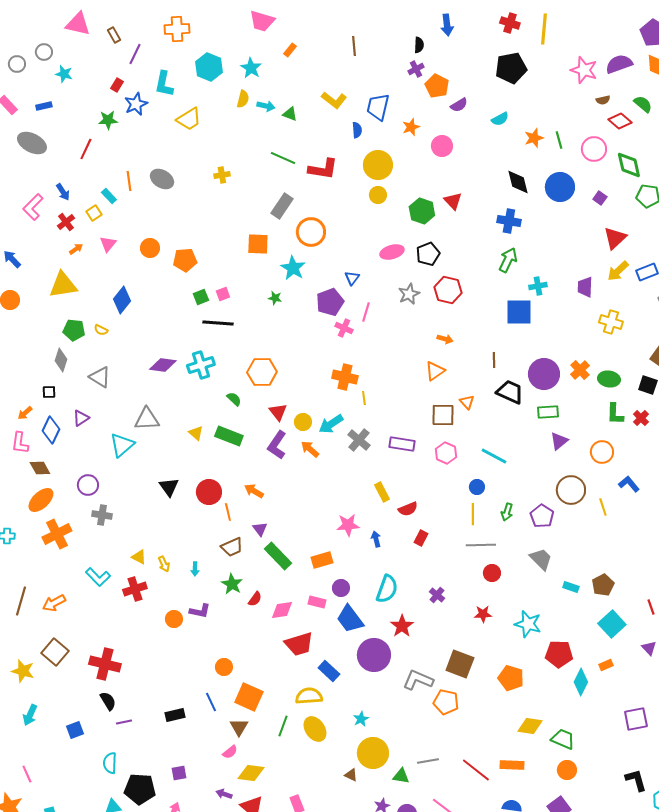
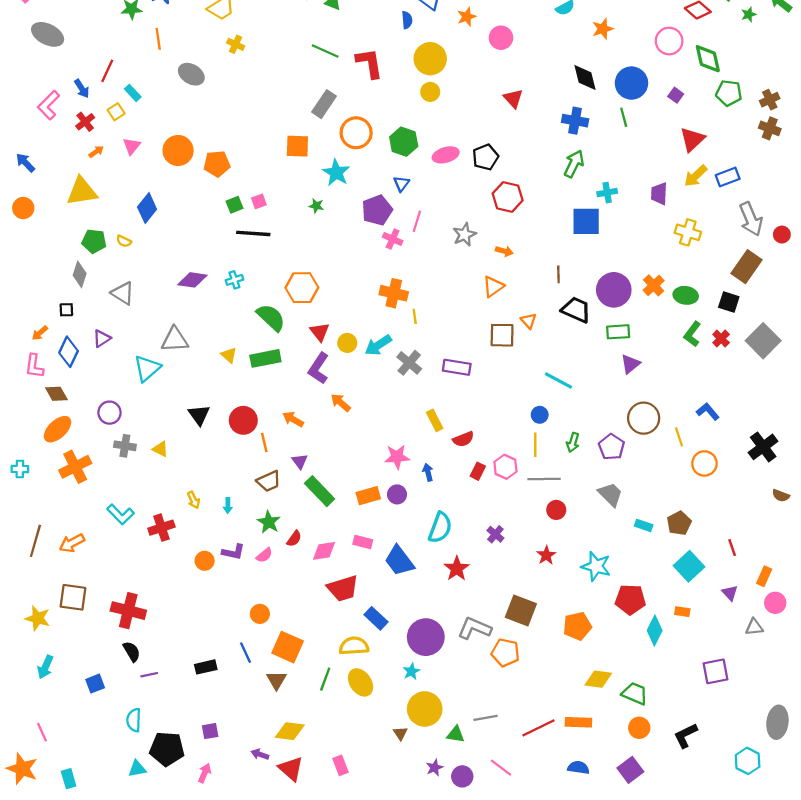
green line: (559, 140) -> (624, 117), moved
red line: (86, 149) -> (107, 71), moved
red L-shape: (323, 169) -> (369, 63), turned -108
yellow cross: (222, 175) -> (236, 44), moved, turned 35
orange line: (129, 181) -> (158, 39), moved
green hexagon: (422, 211) -> (404, 142), moved
orange circle: (150, 248) -> (178, 150), size x1.4
gray star: (409, 294) -> (464, 235), moved
cyan cross: (201, 365) -> (234, 280), size x0.6
green semicircle: (234, 399) -> (271, 317), size x1.8
green L-shape: (615, 414) -> (692, 334), turned 35
green rectangle: (229, 436) -> (265, 358), turned -32
orange arrow: (310, 449) -> (341, 403), moved
orange circle: (602, 452) -> (704, 463), moved
pink hexagon: (446, 453) -> (505, 467), moved
yellow triangle: (139, 557) -> (160, 449), moved
purple circle: (341, 588) -> (397, 494), moved
red star: (483, 614) -> (546, 555), turned -30
brown square: (55, 652) -> (73, 597), turned -32
purple circle: (374, 655) -> (426, 637), moved
orange rectangle: (606, 665) -> (682, 612), turned 32
orange pentagon: (511, 678) -> (577, 626), turned -30
pink semicircle: (230, 752) -> (264, 555), moved
red line: (476, 770) -> (539, 728), turned -64
brown triangle: (351, 775) -> (400, 733), turned 32
black L-shape: (636, 780) -> (686, 736), moved, turned -100

